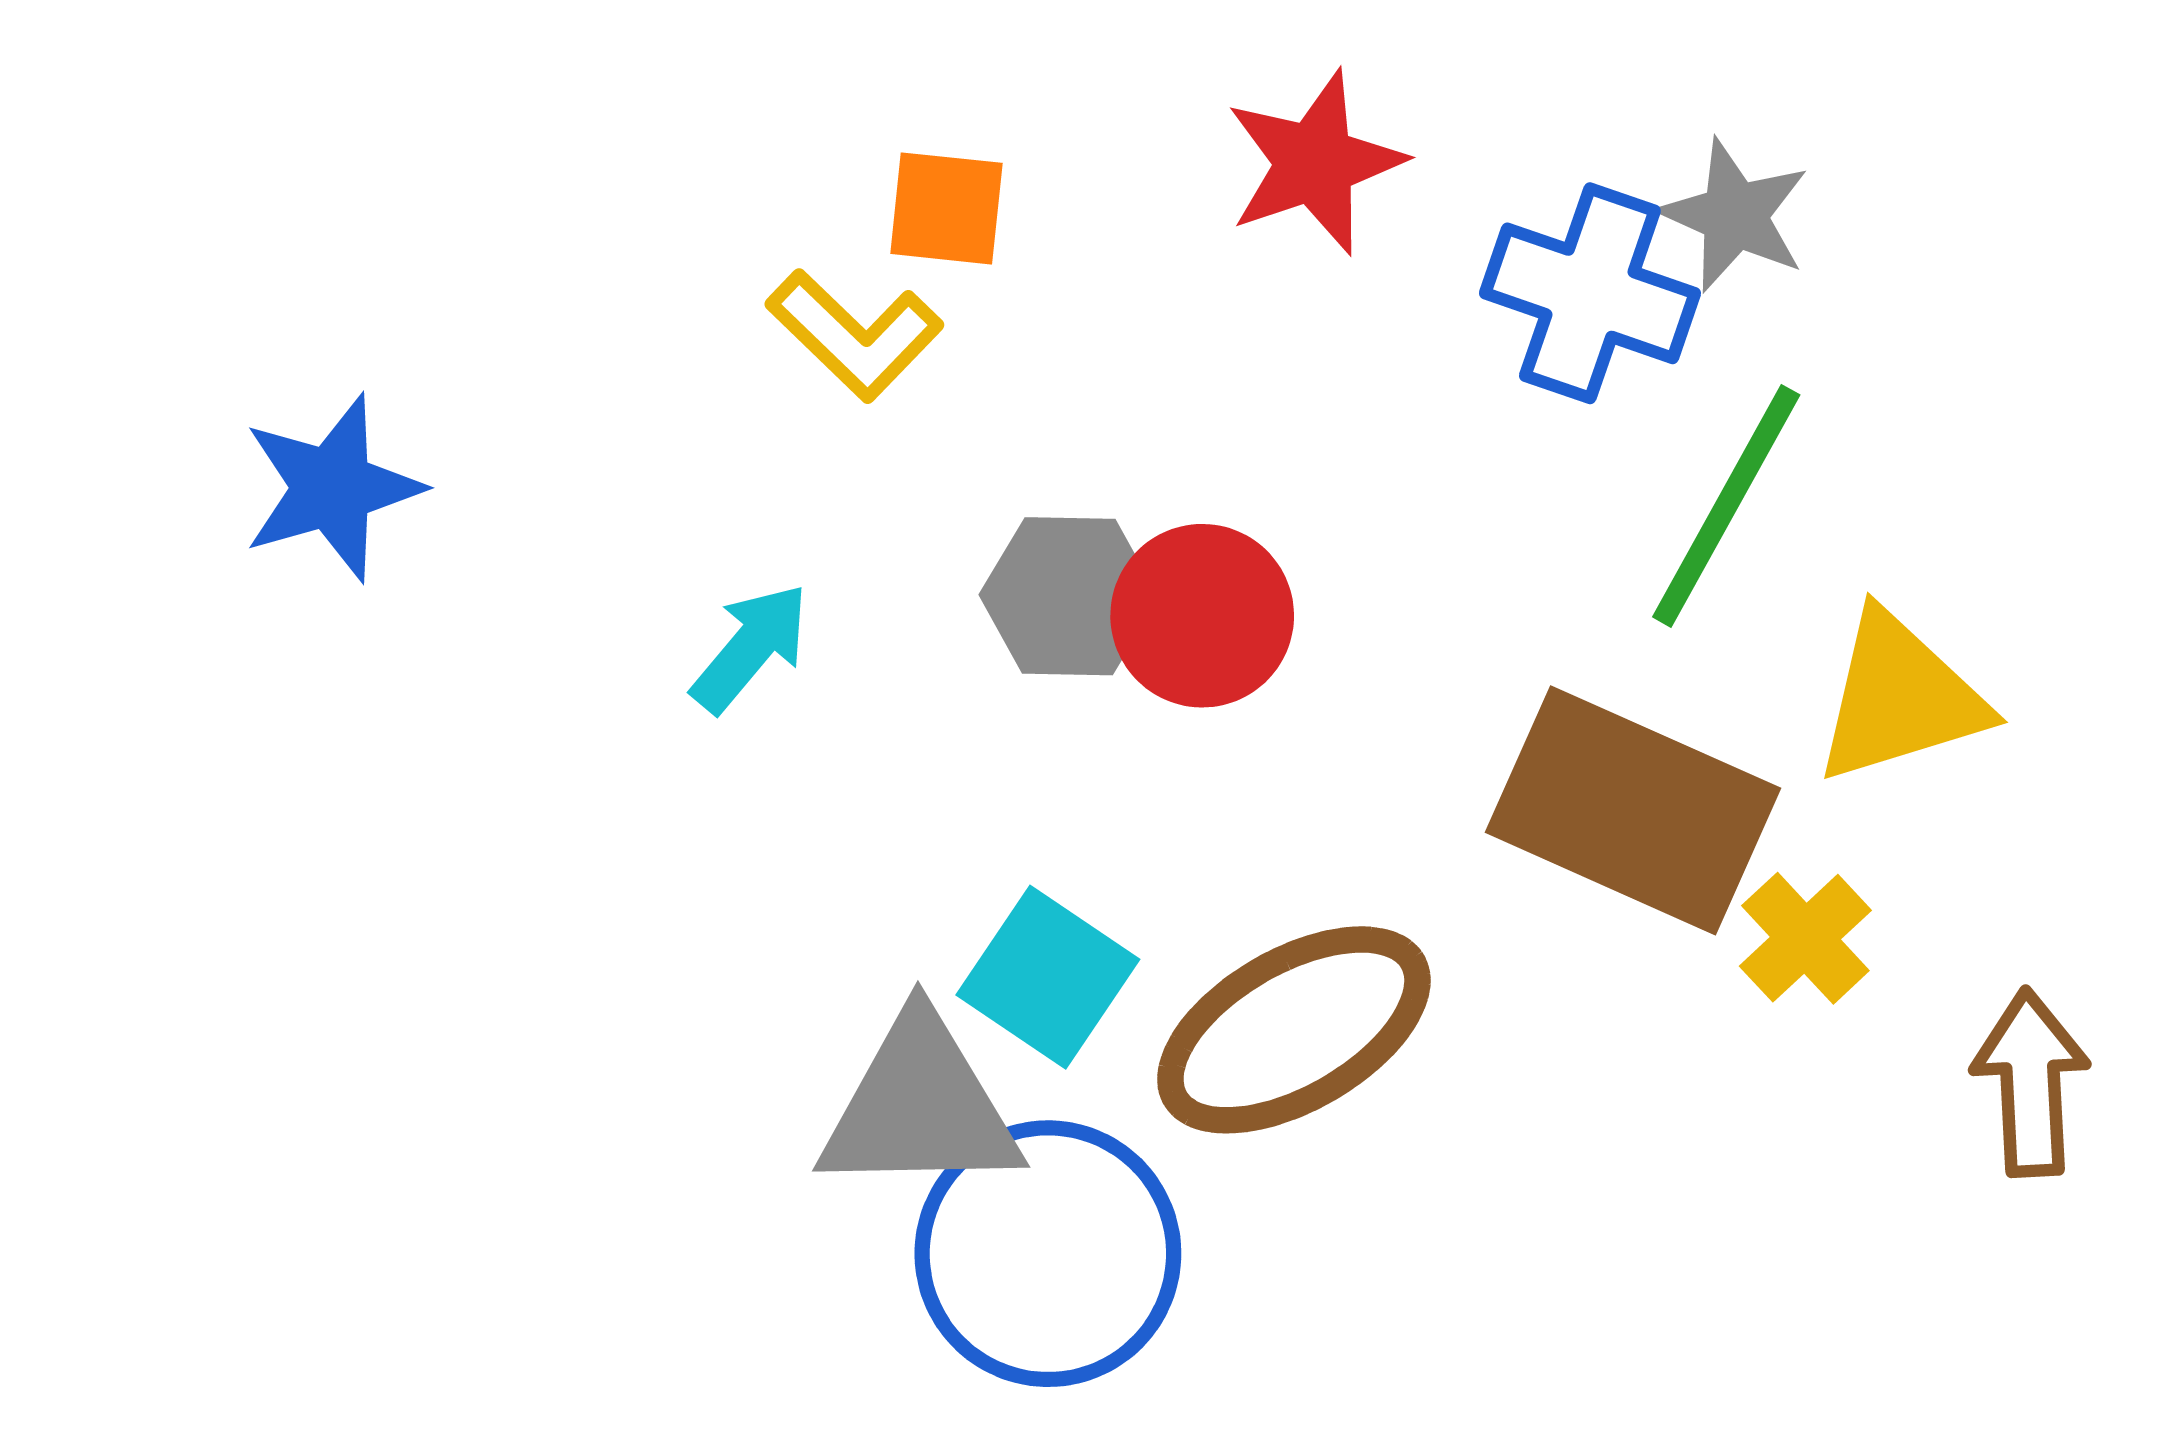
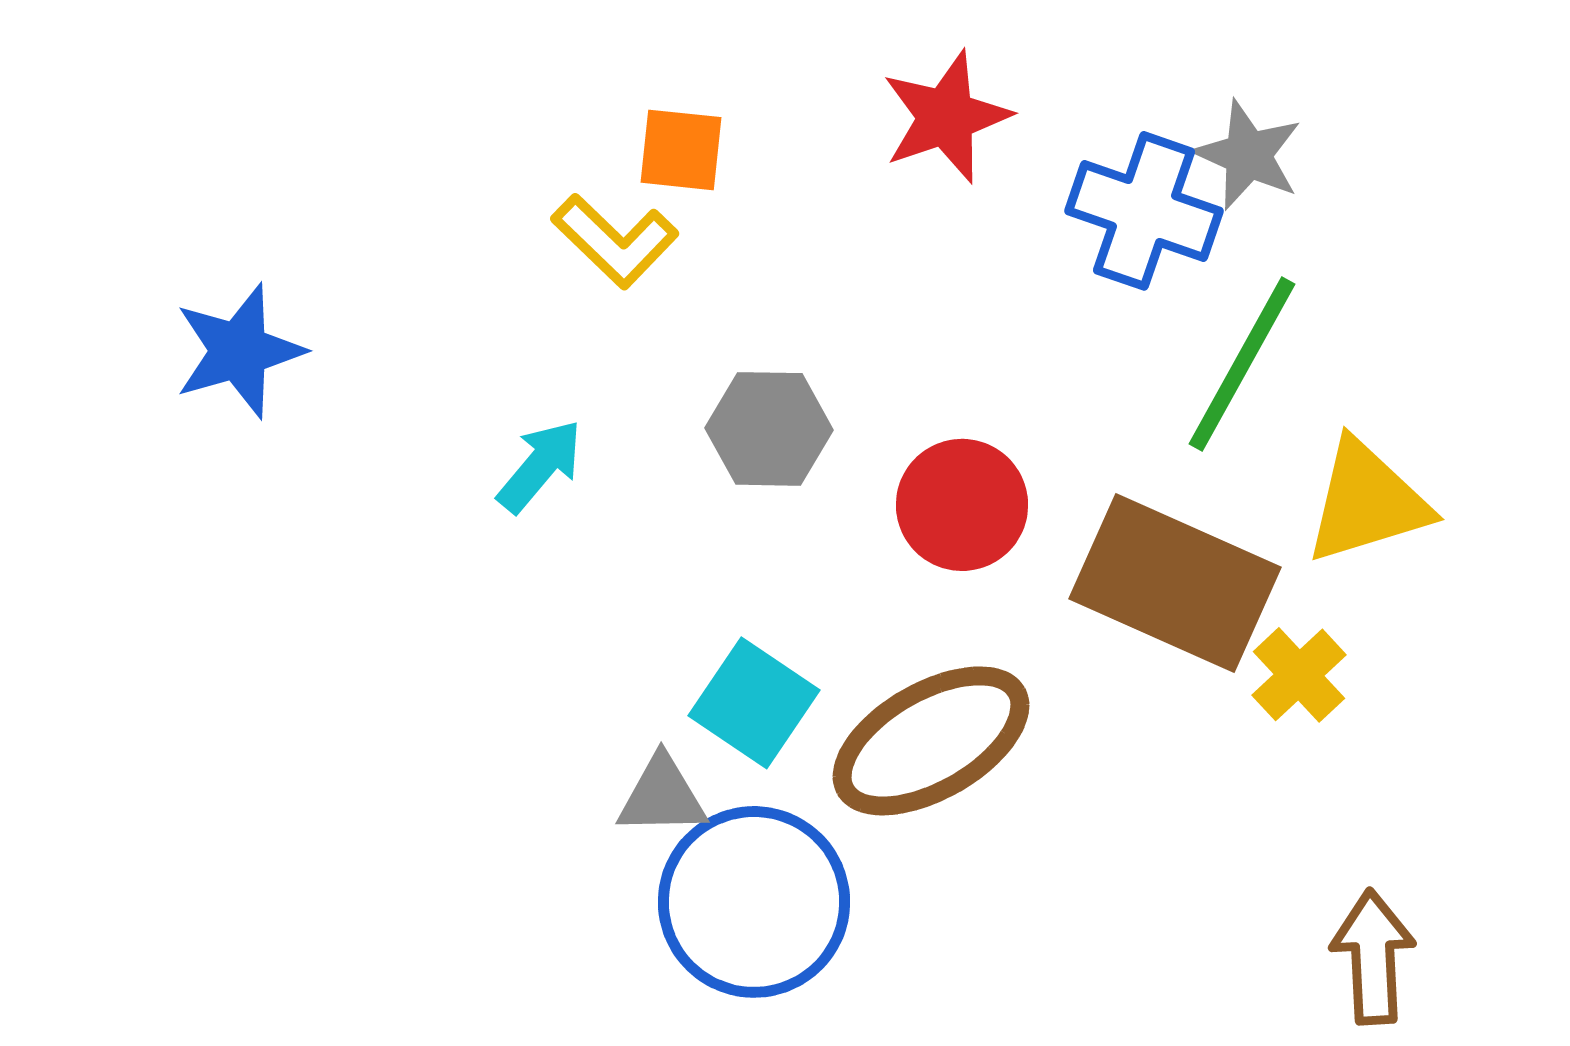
red circle: (1202, 616) -> (962, 505), moved
brown arrow: (2031, 1083) -> (1373, 957), moved
gray triangle: (920, 1106) -> (662, 796), size x0.6

